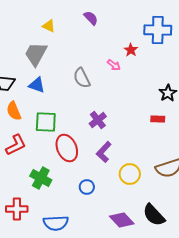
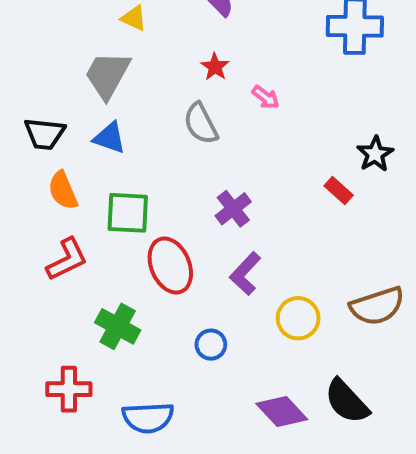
red star: (131, 50) -> (215, 67), moved
red rectangle: (158, 119) -> (339, 190), moved, turned 40

